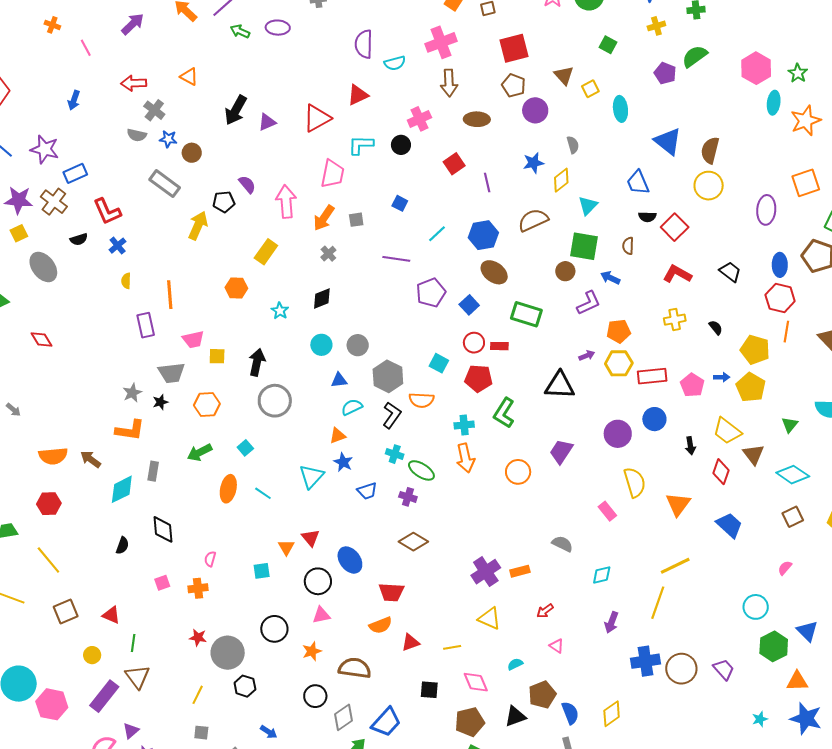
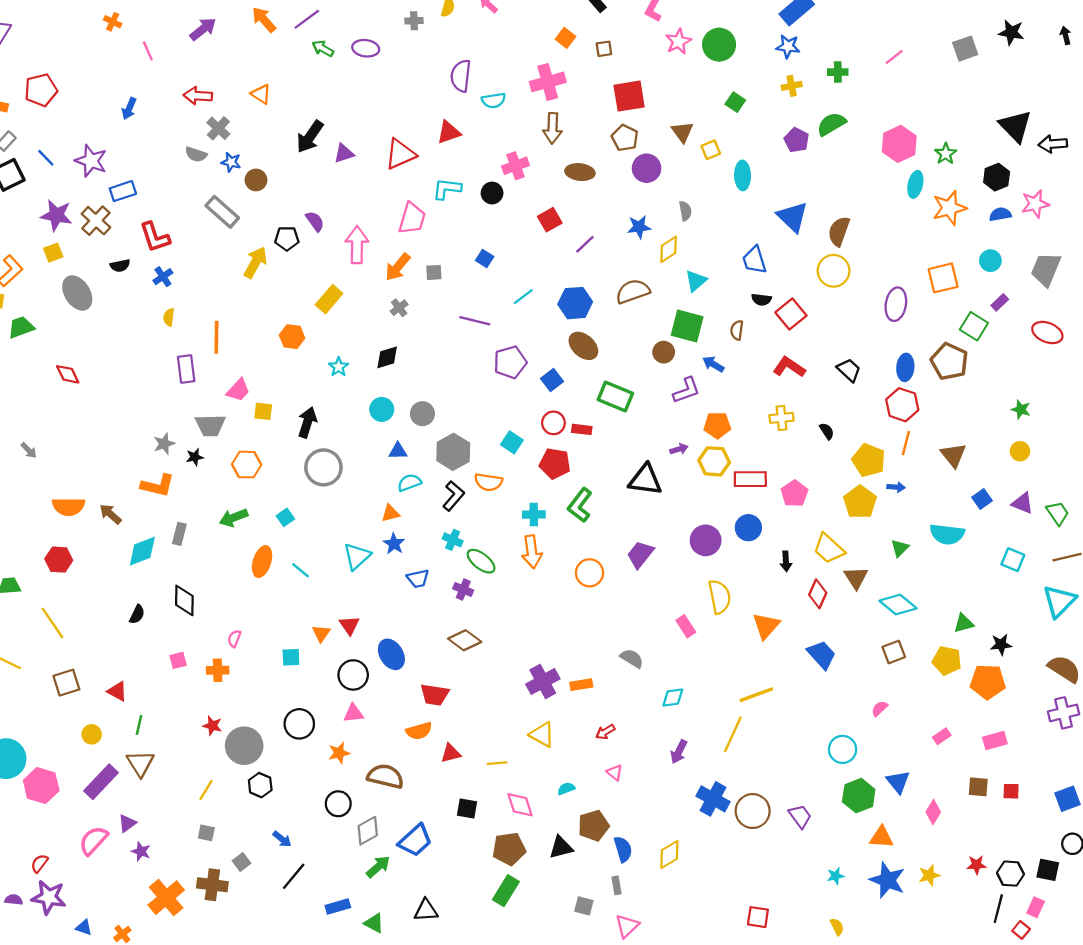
purple line: (487, 183) -> (585, 244), turned 54
pink trapezoid: (193, 339) -> (238, 390), turned -40
blue arrow: (722, 377) -> (896, 487), moved
blue cross: (645, 661) -> (713, 799), turned 32

